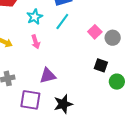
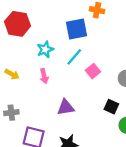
pink square: (95, 32) -> (93, 71), moved
purple triangle: (48, 76) -> (66, 107), moved

